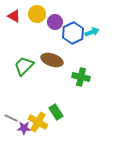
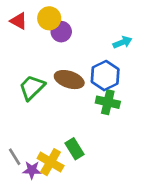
purple circle: (55, 22) -> (61, 32), moved
blue hexagon: (73, 33) -> (105, 76), moved
gray line: (11, 118) -> (15, 157), turned 32

